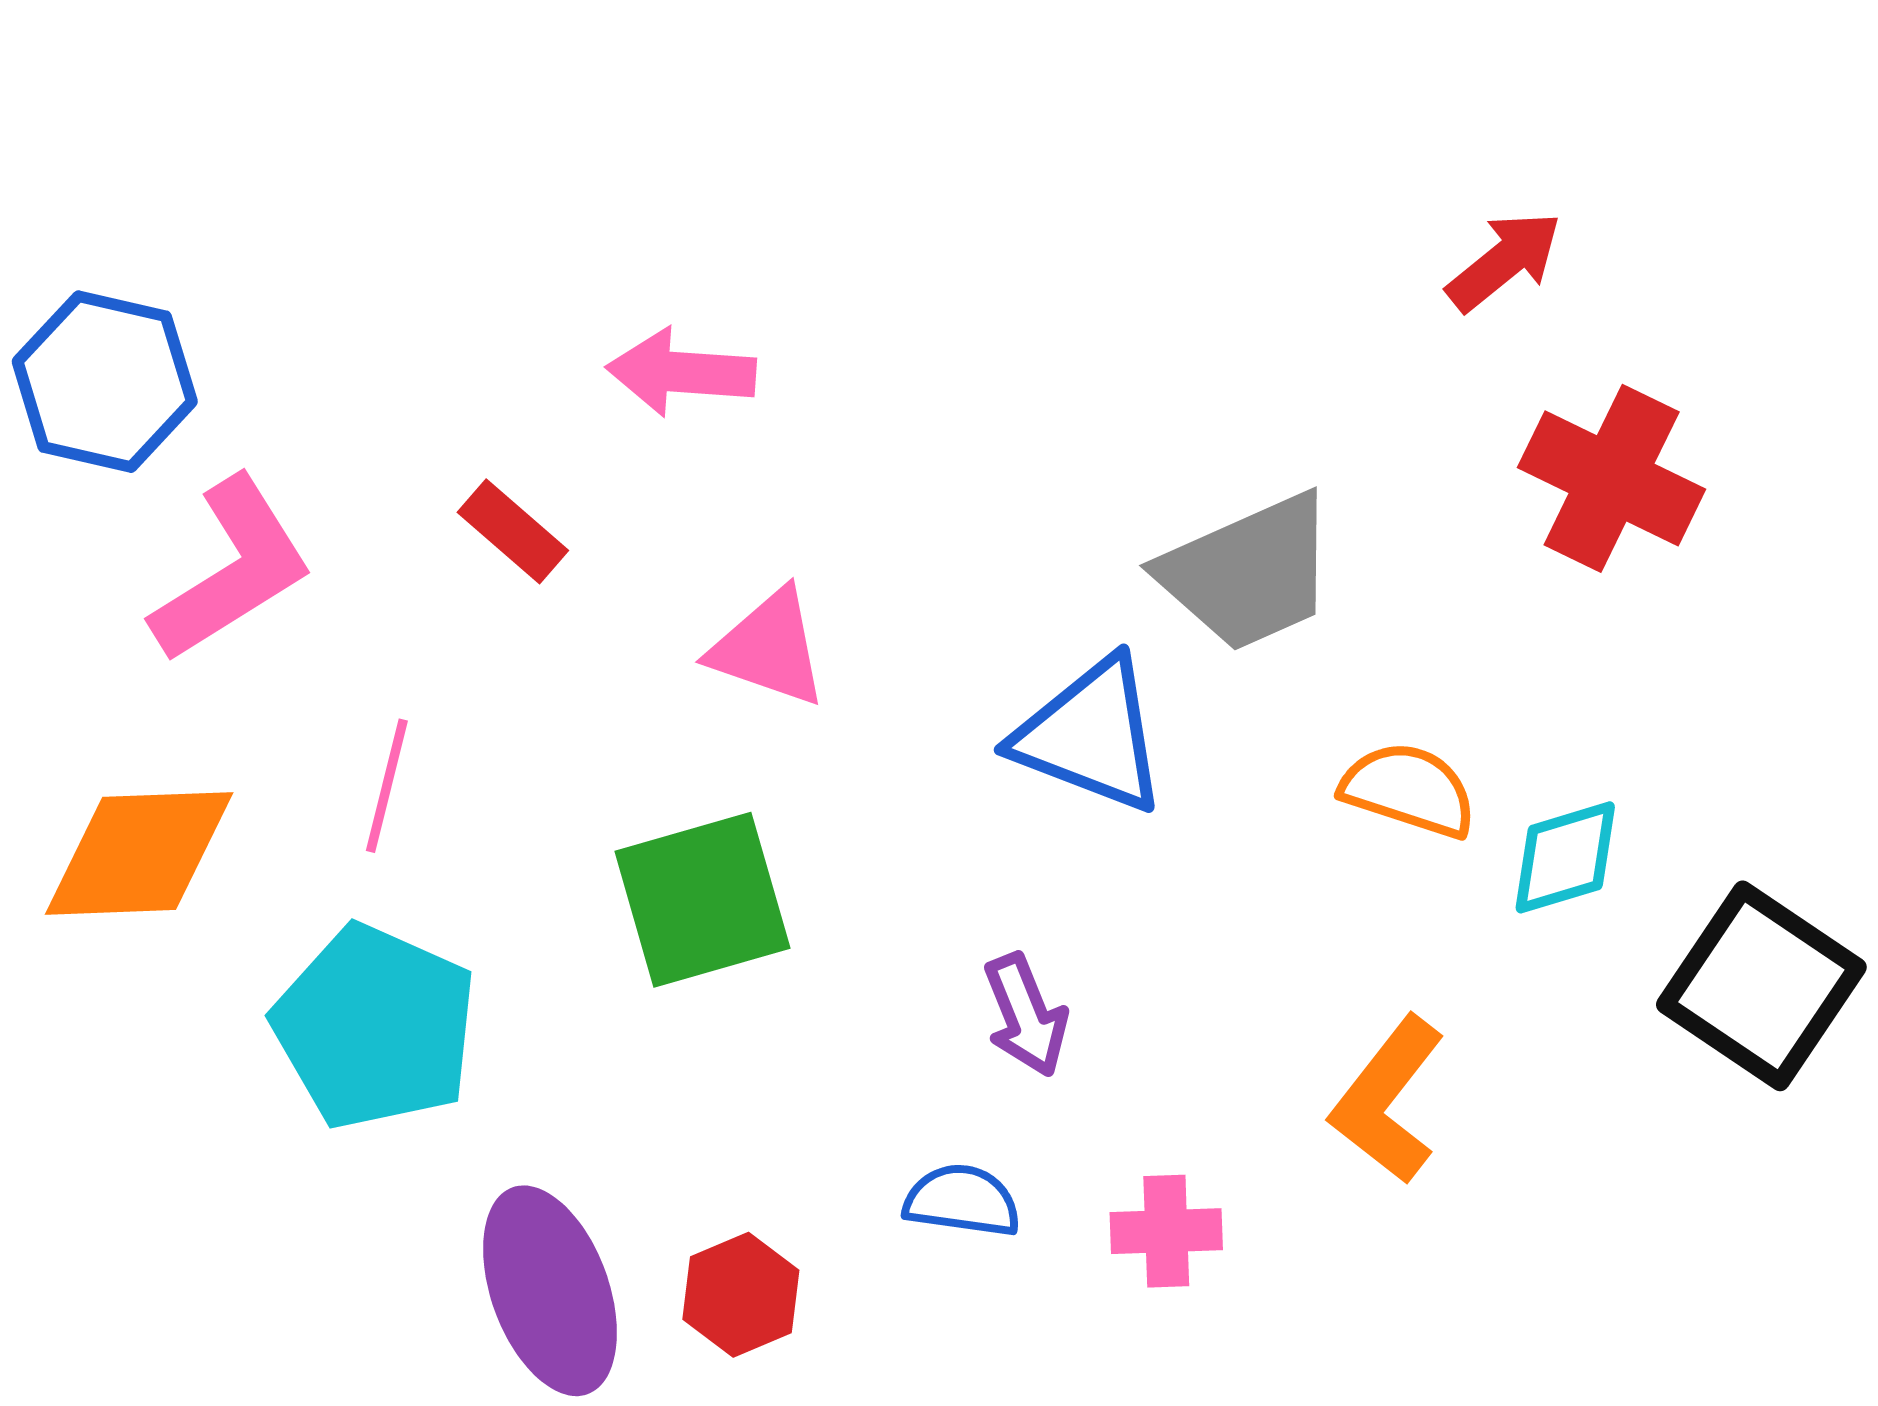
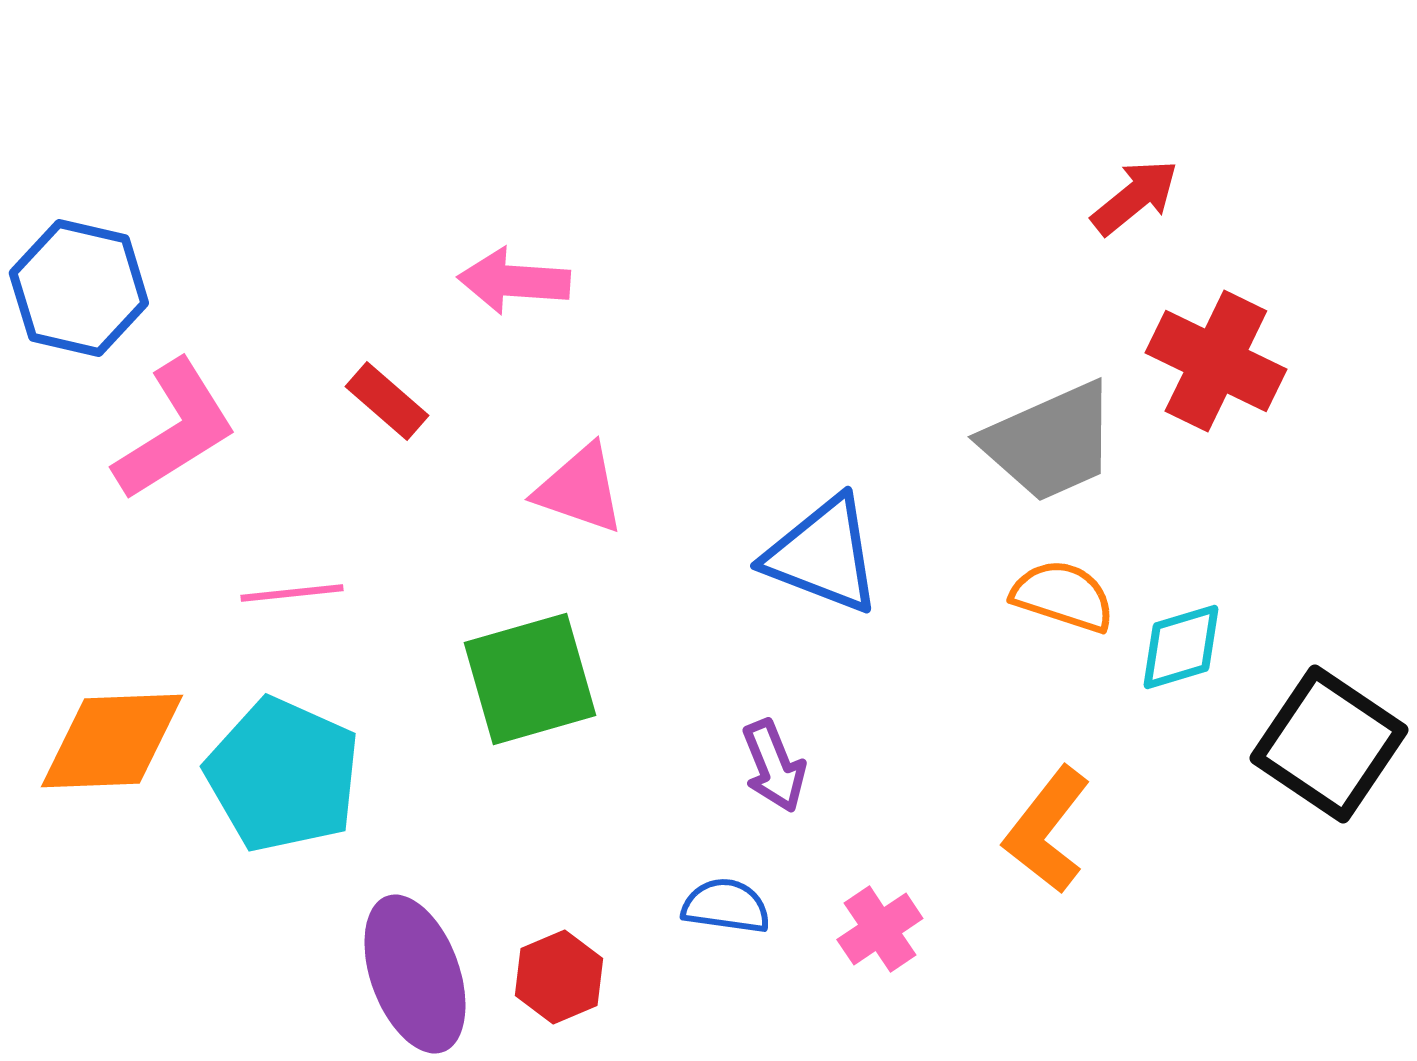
gray trapezoid: (1248, 572) -> (1050, 442), moved
pink line: (387, 786) -> (292, 593), turned 70
orange diamond: (139, 853) -> (112, 741), moved
pink cross: (1166, 1231) -> (880, 929), turned -32

